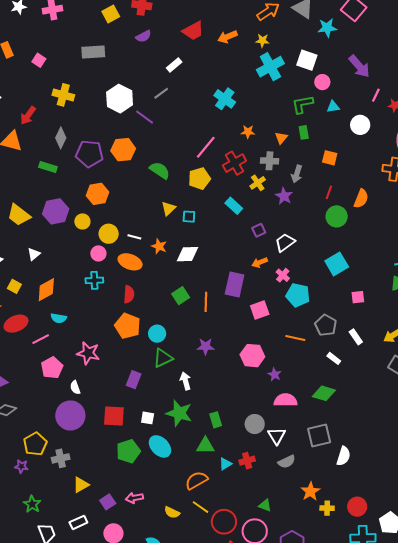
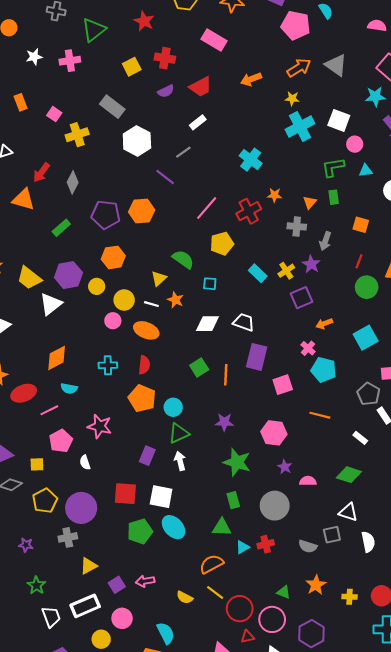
cyan star: (327, 28) -> (375, 96), moved
red trapezoid: (193, 31) -> (201, 87), moved
orange arrow: (227, 37) -> (251, 79), moved
gray rectangle: (93, 52) -> (112, 107), turned 40
yellow cross: (63, 95) -> (77, 135), moved, turned -35
white hexagon: (120, 99) -> (137, 141), moved
gray diamond: (61, 138) -> (73, 182), moved
pink line: (206, 147) -> (207, 208), moved
red cross: (234, 163) -> (249, 211), moved
green rectangle: (48, 167) -> (61, 228), turned -60
green semicircle: (160, 170) -> (183, 259), moved
yellow cross: (258, 183) -> (286, 271), moved
yellow triangle: (168, 208) -> (159, 278), moved
purple square: (259, 230) -> (302, 298), moved, size x1.5
white trapezoid: (285, 242) -> (244, 322), moved, turned 55
orange star: (159, 246) -> (175, 300), moved
white triangle: (34, 254) -> (51, 304), moved, size x1.6
orange arrow: (260, 262) -> (324, 324), moved
cyan cross: (94, 280) -> (108, 365), moved
yellow square: (14, 286) -> (37, 464), moved, turned -32
gray pentagon: (326, 325) -> (369, 394), moved
purple star: (275, 374) -> (285, 467), moved
white arrow: (185, 381) -> (180, 461), moved
pink semicircle: (285, 400) -> (308, 481), size x0.7
green star: (179, 413) -> (237, 462), moved
purple circle: (70, 415) -> (81, 508), moved
white square: (148, 418) -> (161, 497), size x1.6
gray circle: (255, 424) -> (275, 506), size x1.4
white triangle: (277, 436) -> (348, 512), moved, turned -42
gray square: (319, 436) -> (332, 535), moved, size x0.7
yellow pentagon: (35, 444) -> (45, 501), moved
white semicircle: (343, 456) -> (368, 542), turned -30
gray semicircle: (287, 462) -> (308, 546), turned 42
orange star: (310, 491) -> (316, 585), moved
white rectangle: (78, 522) -> (85, 606), size x1.5

